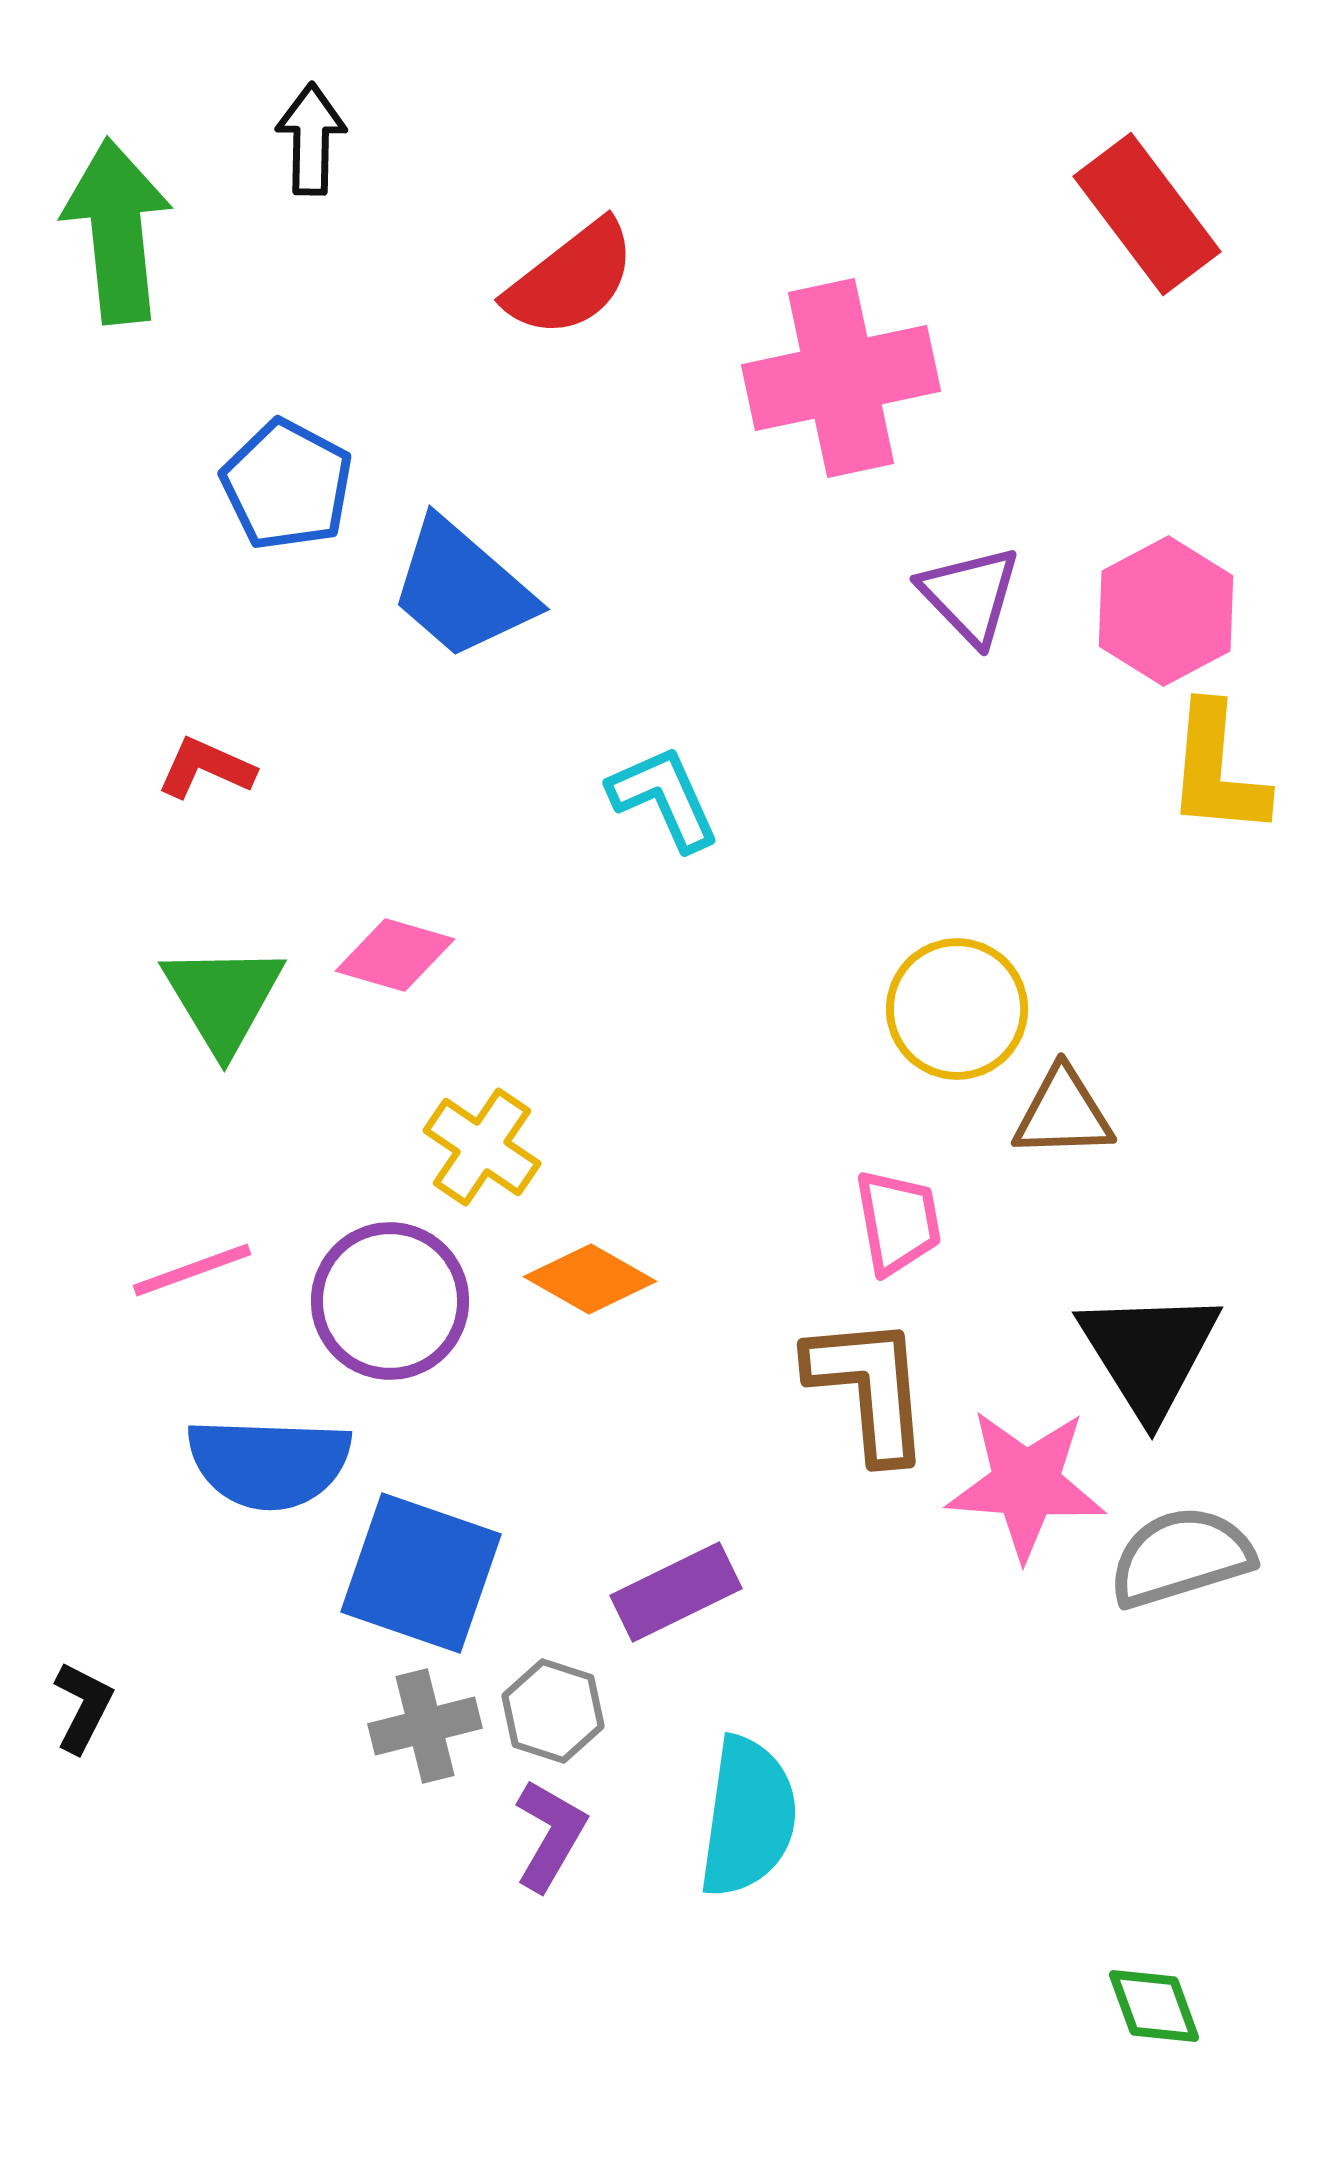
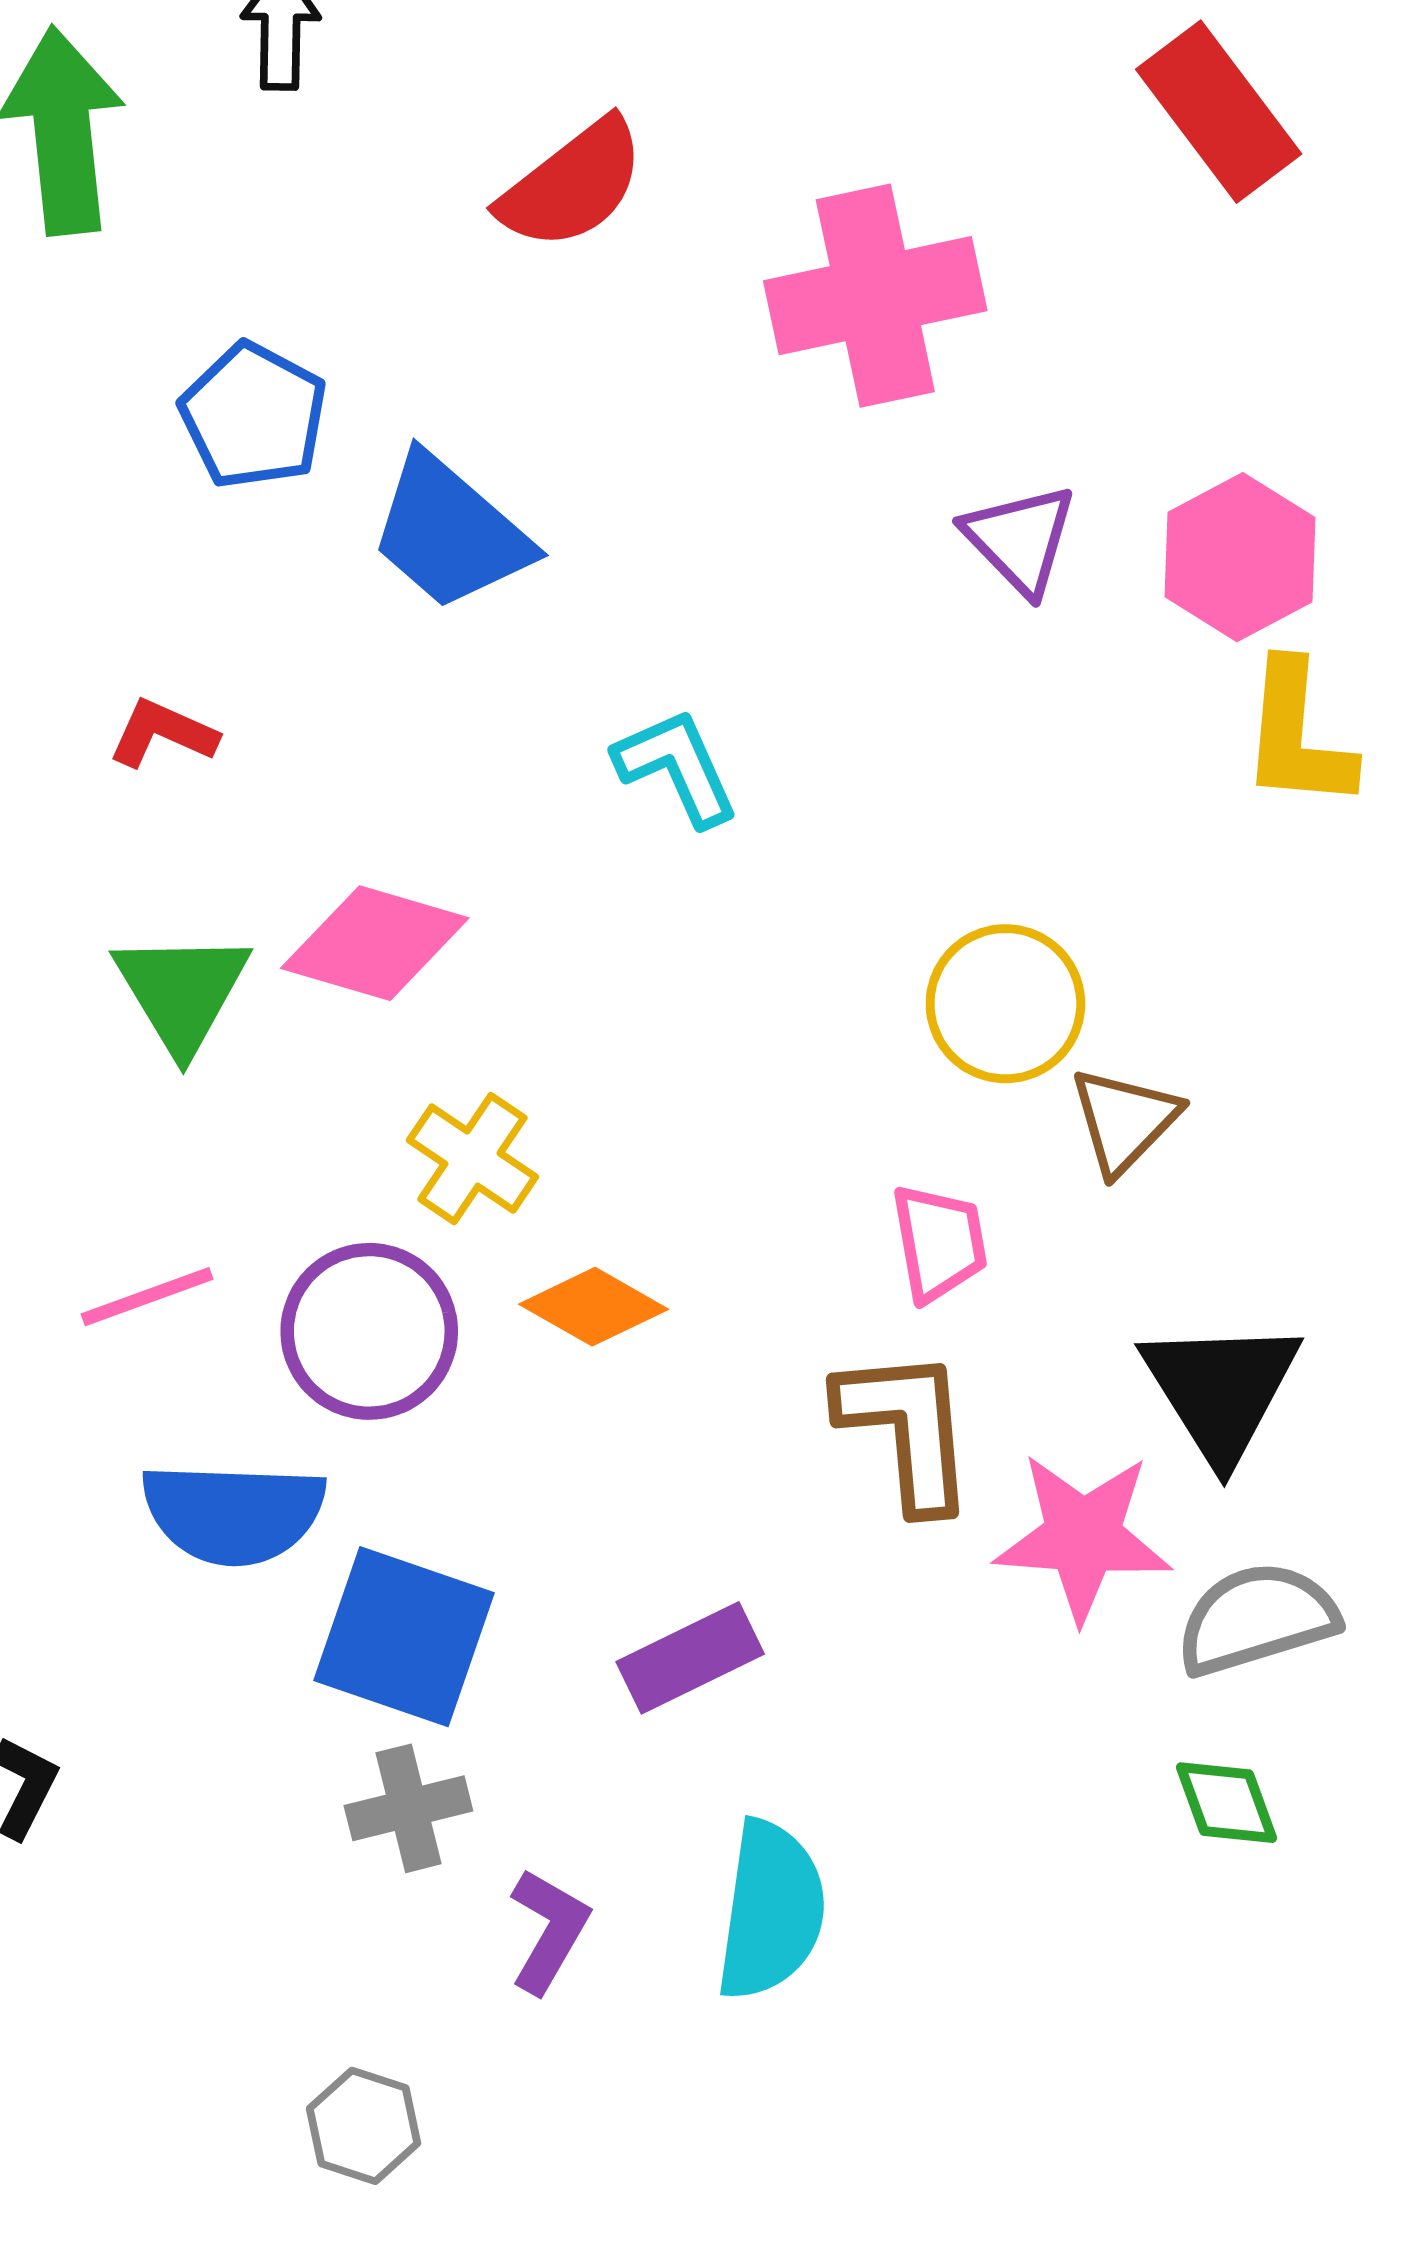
pink diamond: (395, 955) -> (375, 943), size x1.4
brown triangle: (1063, 1113) -> (1124, 1120), turned -44
gray hexagon: (553, 1711) -> (364, 2126), moved
green diamond: (1154, 2006) -> (1226, 1803), moved

